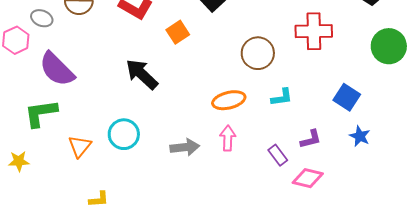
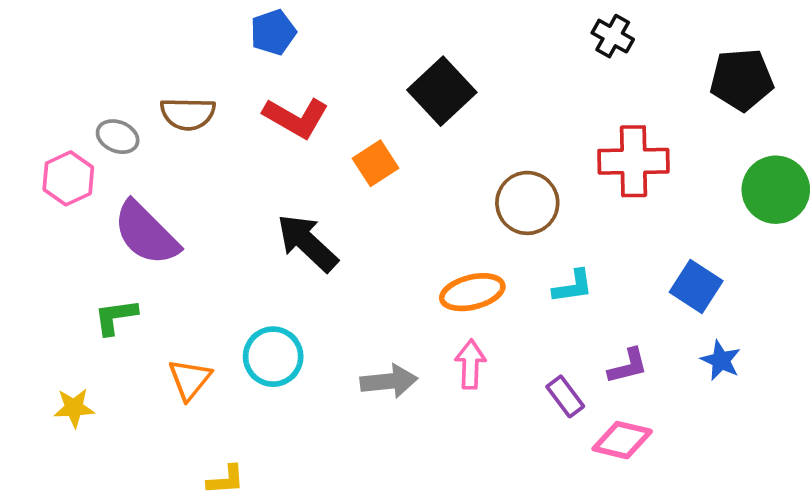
green L-shape: (41, 113) -> (116, 317), size x0.7

